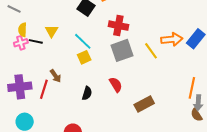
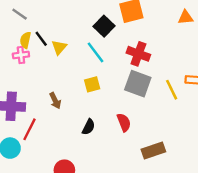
black line: (36, 41) -> (41, 39), moved, turned 32
cyan line: (83, 41) -> (96, 52), moved
gray square: (122, 50) -> (138, 84), turned 30
red line: (44, 89) -> (30, 129), moved

